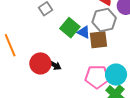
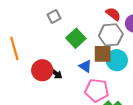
blue triangle: (84, 32) -> (85, 66), moved
cyan circle: (116, 75) -> (117, 60), moved

